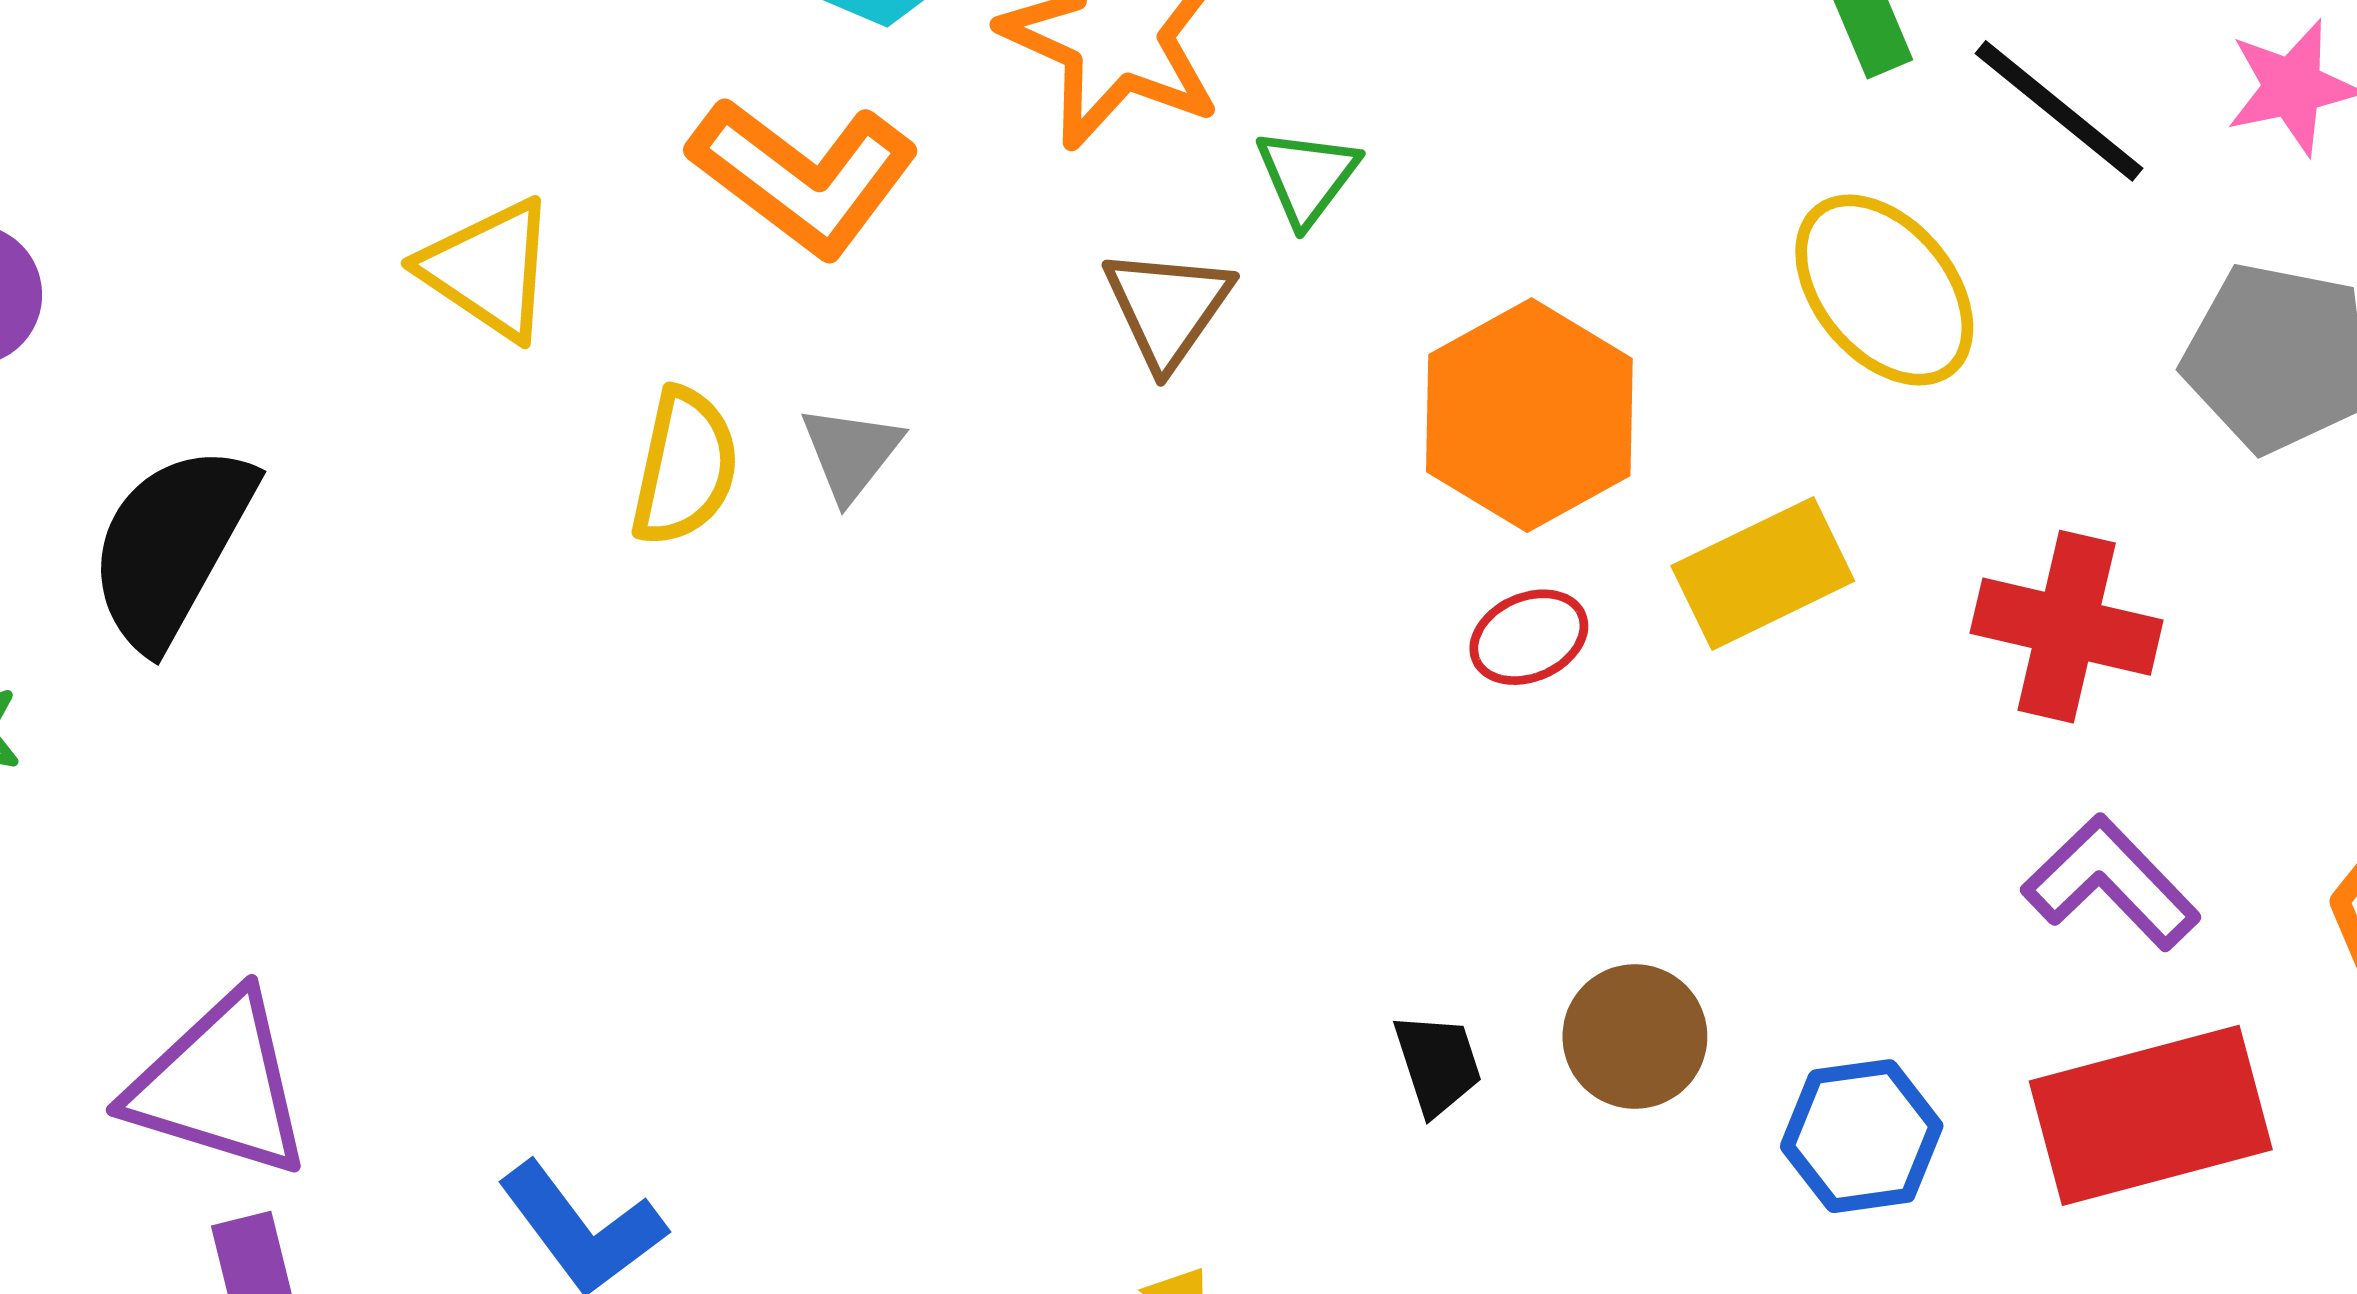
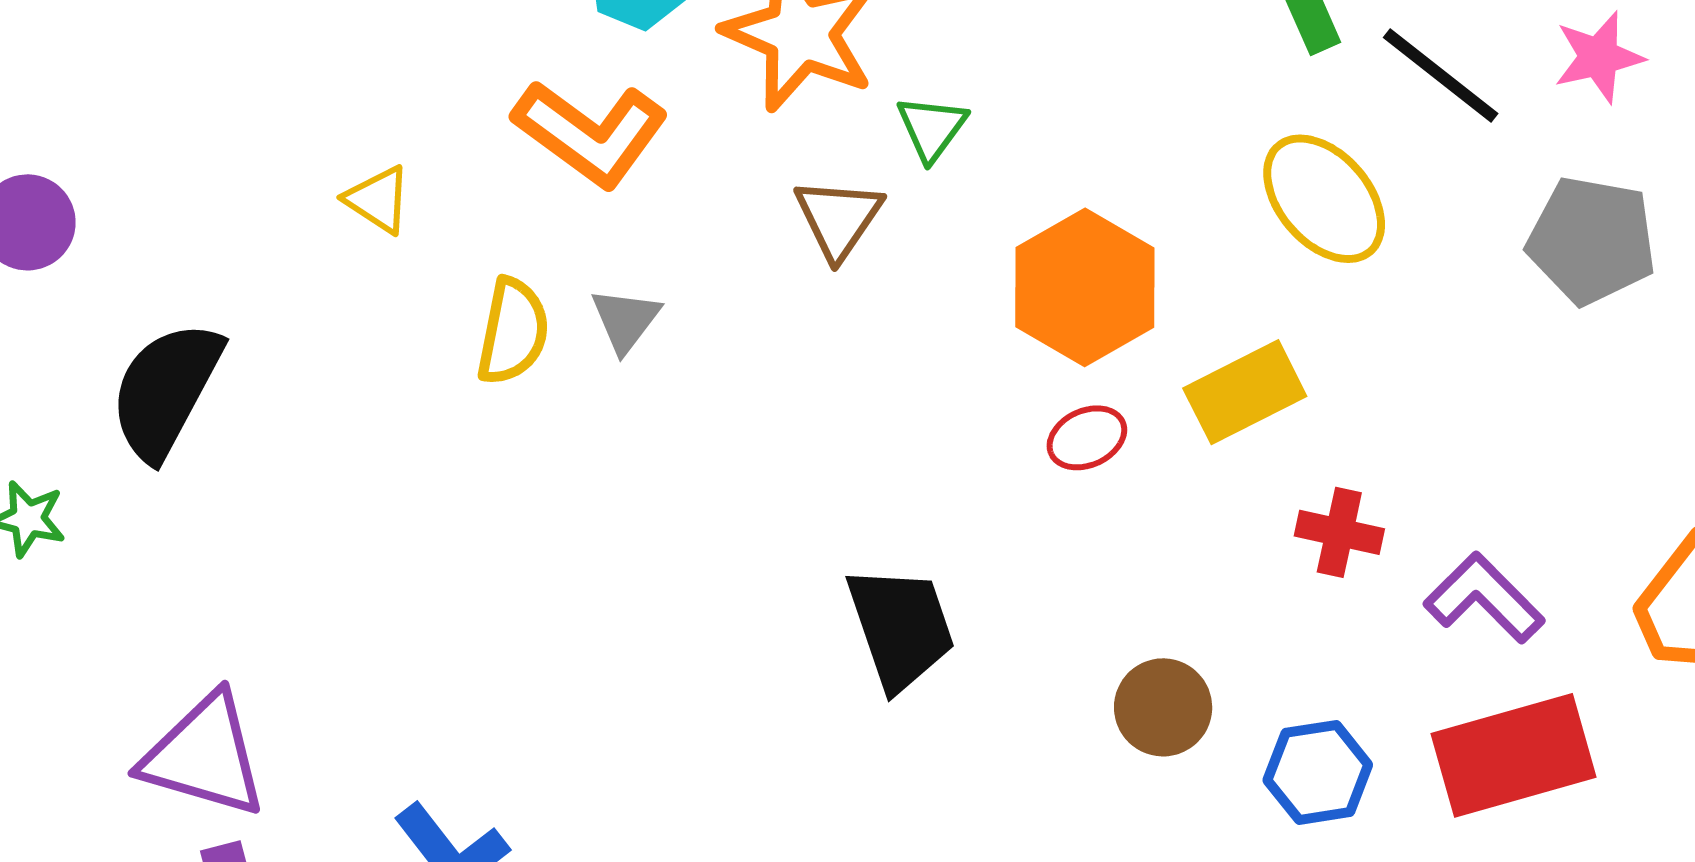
yellow triangle: (489, 269) -> (378, 200), size x0.7
red cross: (2067, 627) -> (1339, 532), moved, size x0.7
black trapezoid: (1438, 1064) -> (901, 628), moved, size x1.8

